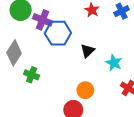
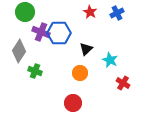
purple cross: (43, 20) -> (41, 32), moved
orange circle: (85, 90) -> (80, 73), moved

